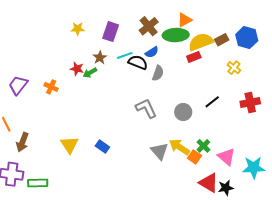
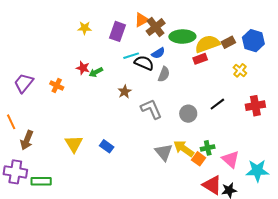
orange triangle: (185, 20) -> (142, 20), moved
brown star: (100, 58) -> (125, 92), moved
green cross: (203, 146) -> (208, 148), turned 32

